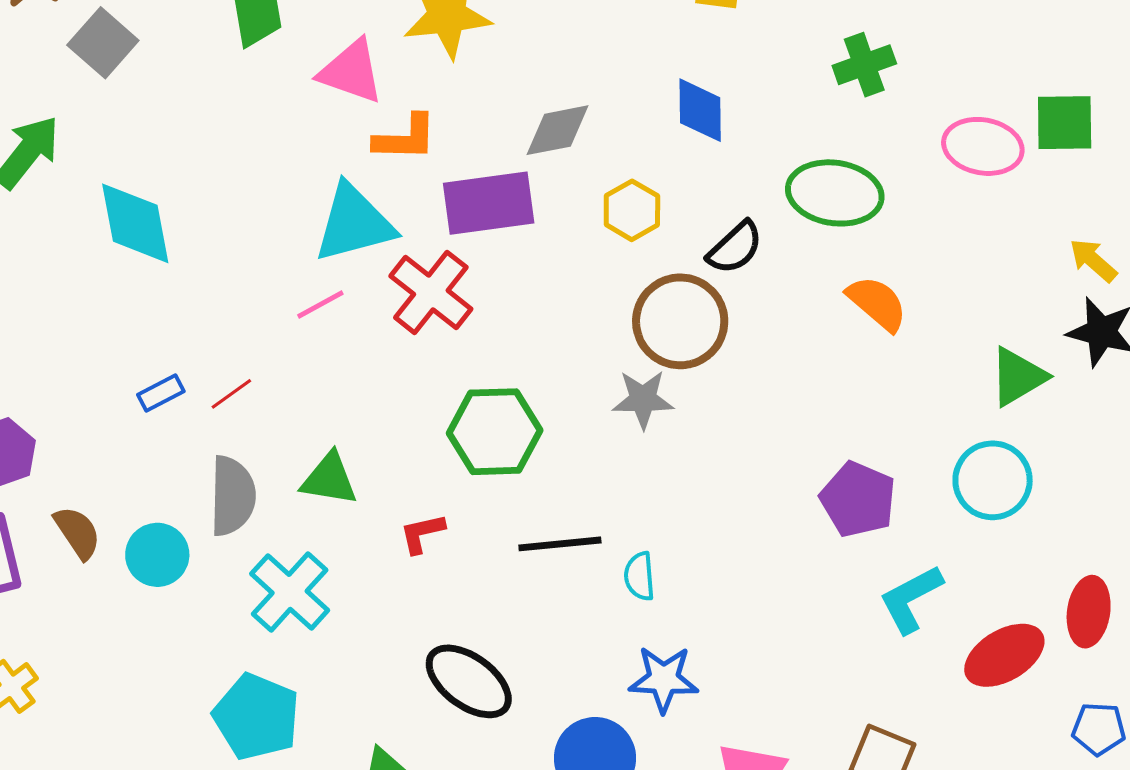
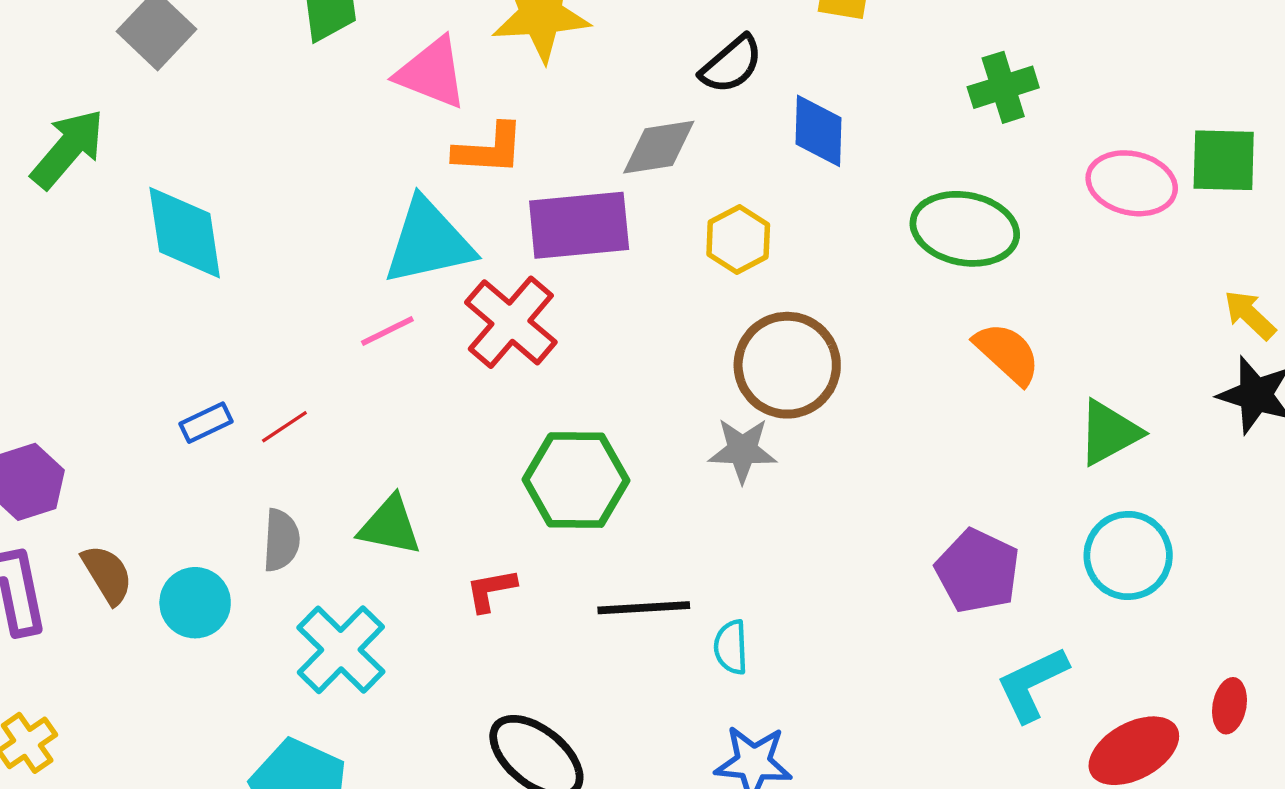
black semicircle: (735, 248) -> (731, 64), moved
green triangle: (1018, 377) -> (1109, 433), moved
gray semicircle: (232, 496) -> (281, 540), size x0.7
red ellipse: (1089, 612) -> (1230, 706), size x0.7

